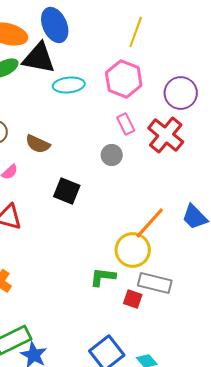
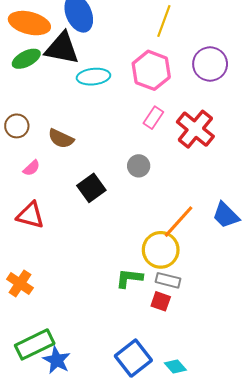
purple circle: (181, 93) -> (210, 64), moved
pink rectangle: (126, 124) -> (153, 118), turned 60
gray circle: (112, 155) -> (139, 166), moved
black square: (67, 191) -> (91, 188), turned 32
gray rectangle: (155, 283) -> (168, 280), moved, size x0.7

